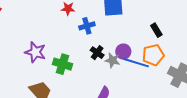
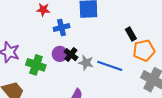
purple circle: (123, 52) -> (60, 54), moved
orange pentagon: (153, 55) -> (144, 50), moved

